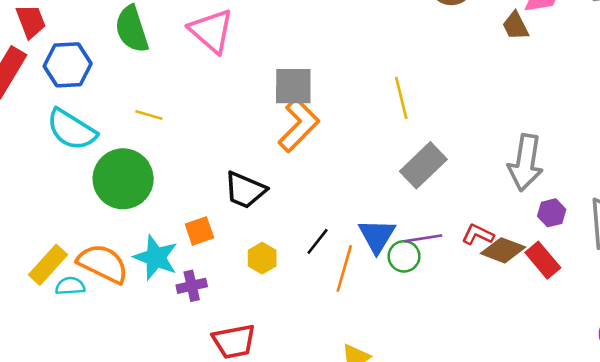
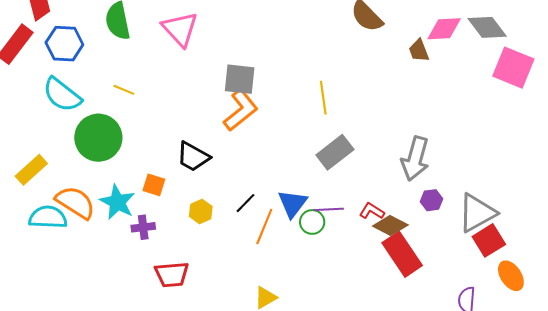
orange square: (199, 231) -> (154, 185), turned 30
red rectangle: (543, 260) -> (402, 254), moved, size x1.5
yellow rectangle: (48, 265) -> (31, 170), moved
cyan semicircle: (70, 286) -> (48, 217), size x1.6

